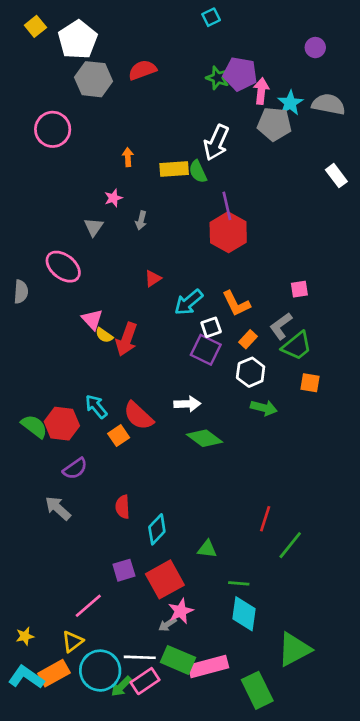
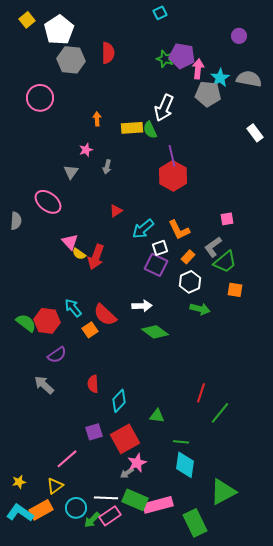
red semicircle: (142, 70) -> (108, 53), turned 110
cyan circle: (100, 671) -> (76, 508), size x0.7

